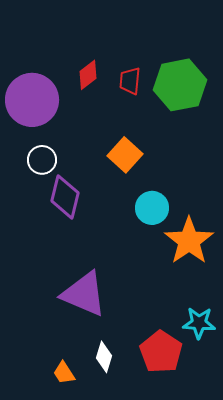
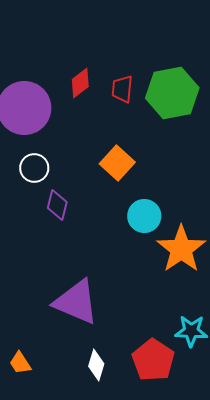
purple diamond: (65, 197) -> (57, 205), size x0.7
orange trapezoid: (64, 373) -> (20, 363), moved

